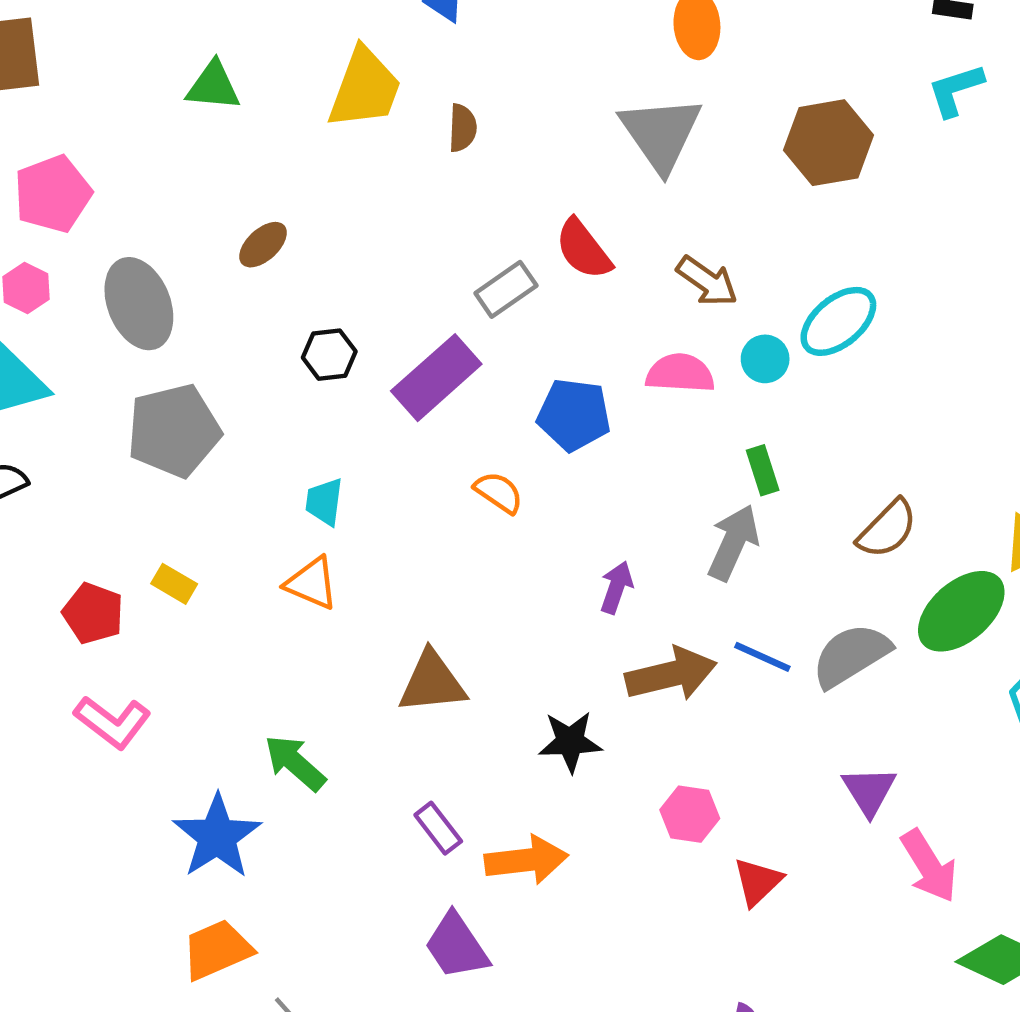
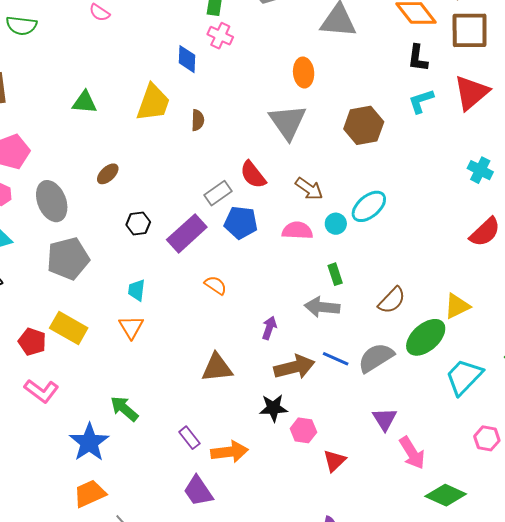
blue pentagon: (574, 415) -> (241, 223), moved
gray arrow: (733, 543) -> (322, 307), turned -108
orange triangle: (312, 583) -> (131, 327), turned 36
yellow rectangle: (174, 584) -> (69, 328), size x1.8
brown triangle: (432, 682) -> (217, 368), moved
black star: (570, 742) -> (273, 408), moved

